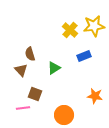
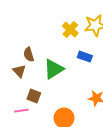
blue rectangle: (84, 56) -> (85, 57), turned 40
green triangle: (54, 68) -> (54, 69), size x1.5

